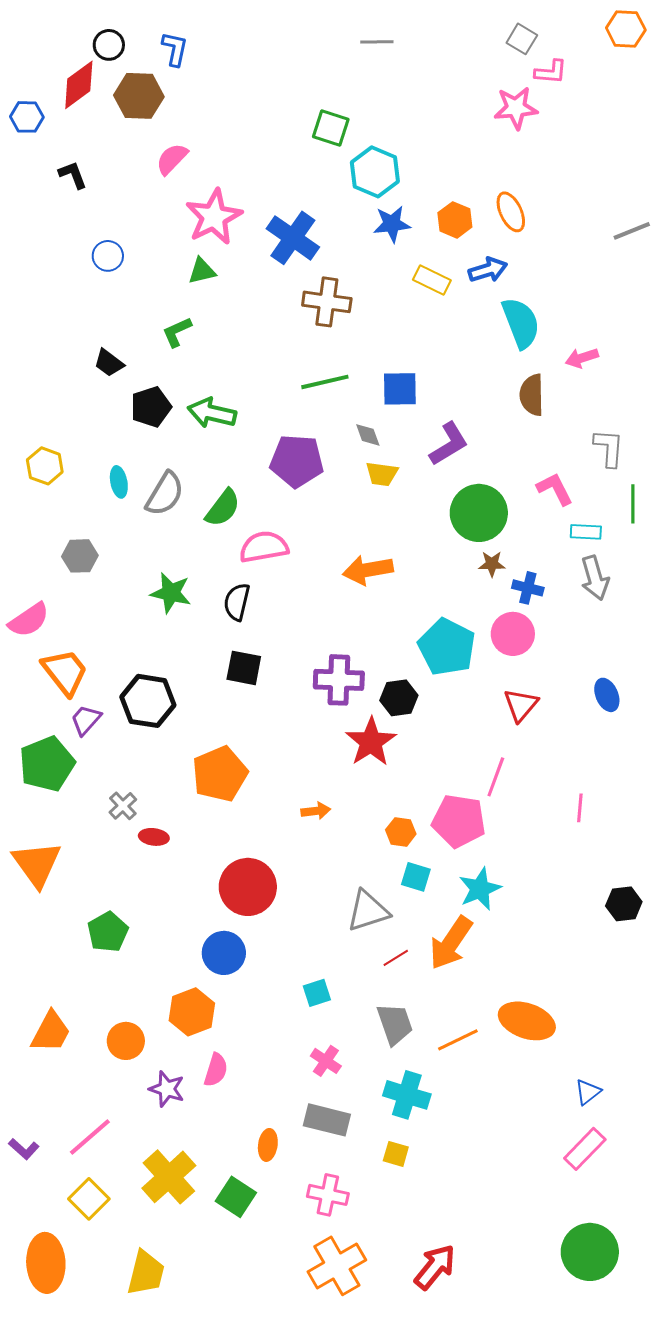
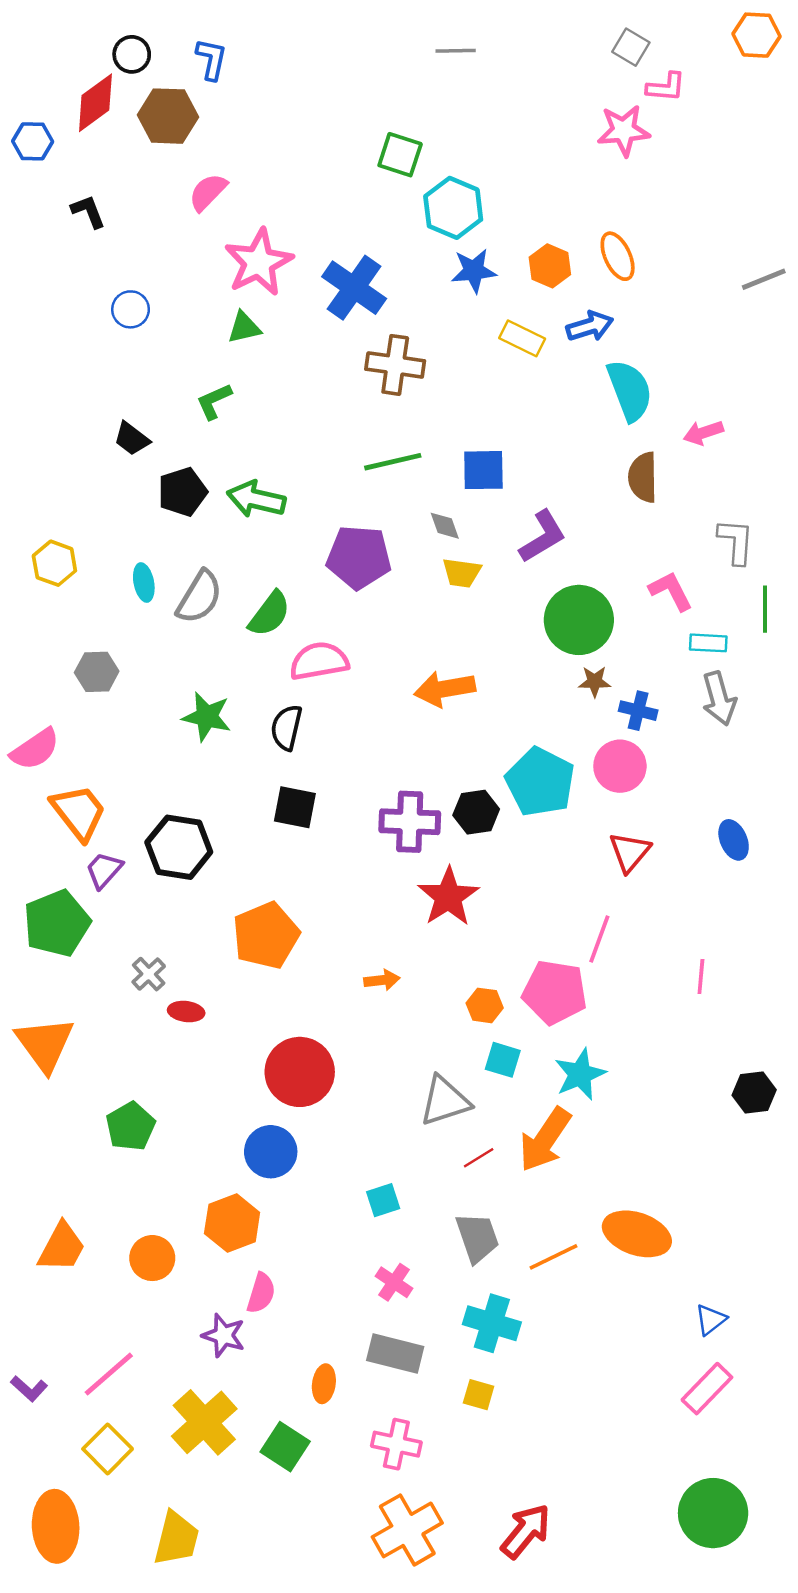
black hexagon: (399, 698) -> (476, 812), moved
purple star: (167, 1089) -> (224, 1335), moved

